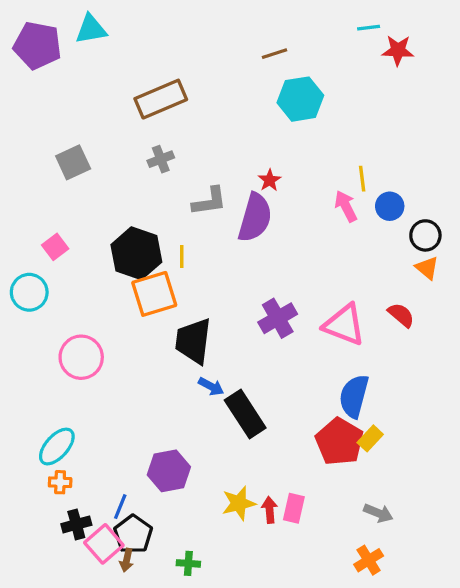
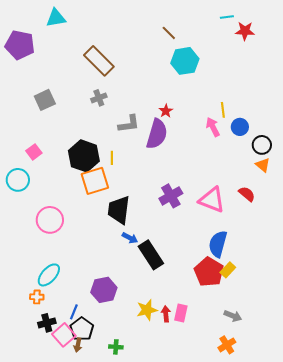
purple pentagon: (37, 45) -> (20, 45), moved
brown line: (274, 54) -> (169, 33), turned 63
brown rectangle: (161, 99) -> (99, 61), turned 68
cyan ellipse: (57, 447) -> (49, 275), moved

